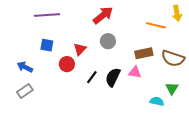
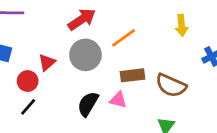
orange line: (156, 25) -> (124, 38), moved, turned -54
gray circle: (108, 41) -> (85, 55), size x1.5
black line: (92, 77) -> (28, 107), moved

